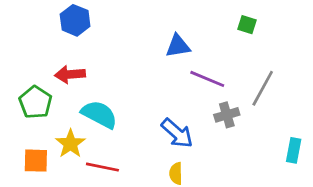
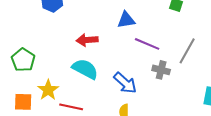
red arrow: (70, 74) -> (87, 40), moved
cyan semicircle: (99, 114) -> (85, 69), moved
gray cross: (227, 115) -> (161, 70), turned 30

